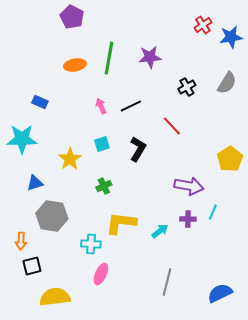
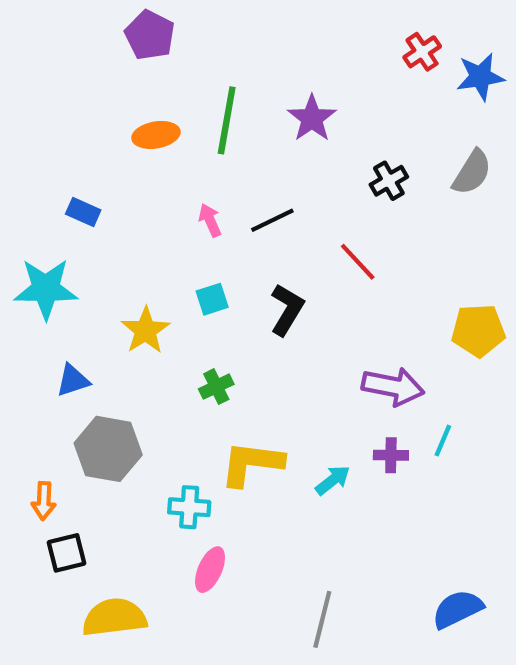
purple star: (150, 57) -> (312, 118), turned -30
yellow pentagon: (230, 159) -> (478, 330), turned 30
gray line: (167, 282) -> (322, 619), moved

